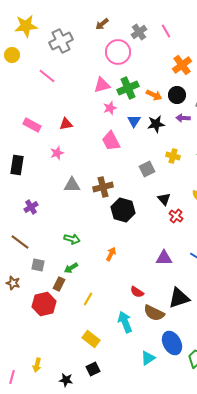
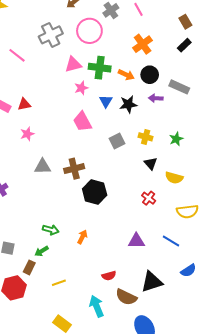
gray cross: (61, 41) -> (51, 35), moved
orange cross: (182, 65) -> (143, 44), moved
green cross: (128, 88) -> (100, 68), turned 30
red triangle: (66, 124) -> (24, 104), moved
gray square: (147, 169) -> (117, 141), moved
black triangle: (164, 199) -> (151, 163), moved
green arrow: (72, 239) -> (51, 230), moved
red semicircle: (137, 292) -> (109, 276), turned -48
yellow line: (88, 299) -> (59, 283), turned 40

